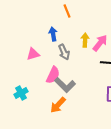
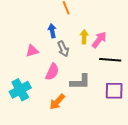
gray L-shape: (65, 85) -> (80, 82), moved, turned -45
cyan cross: (21, 93) -> (20, 90), size x1.5

